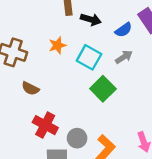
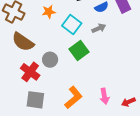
brown semicircle: (30, 88) -> (23, 42), size x1.6
gray circle: (77, 138) -> (50, 60), moved

